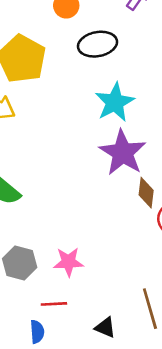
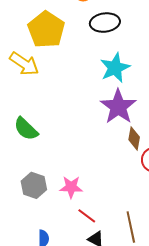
red line: (54, 304) -> (87, 216), moved, turned 36

